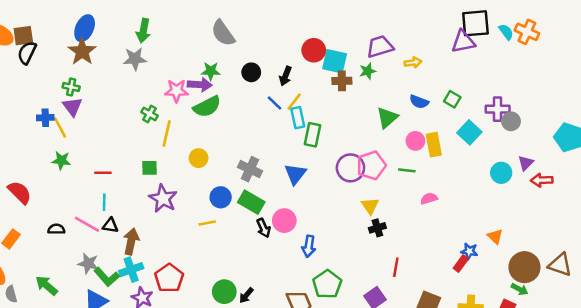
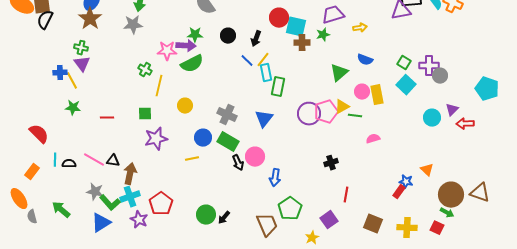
green square: (452, 99) -> (404, 63), moved
purple star: (163, 199) -> (156, 139), turned 30
cyan line: (104, 202) -> (55, 160), moved
yellow triangle: (370, 206) -> (342, 107), moved, turned 35

